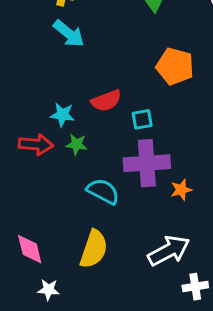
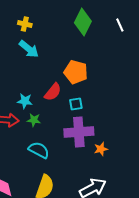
orange pentagon: (175, 66) -> (76, 72), moved
red semicircle: (106, 101) -> (53, 92), turned -30
cyan semicircle: (103, 191) -> (39, 150), moved

